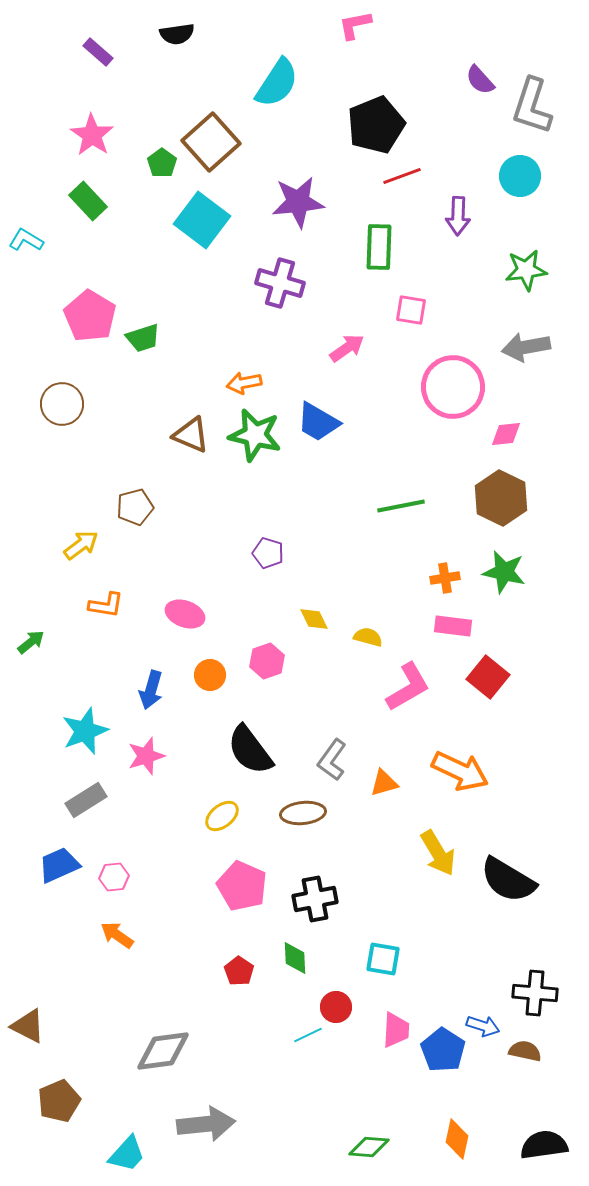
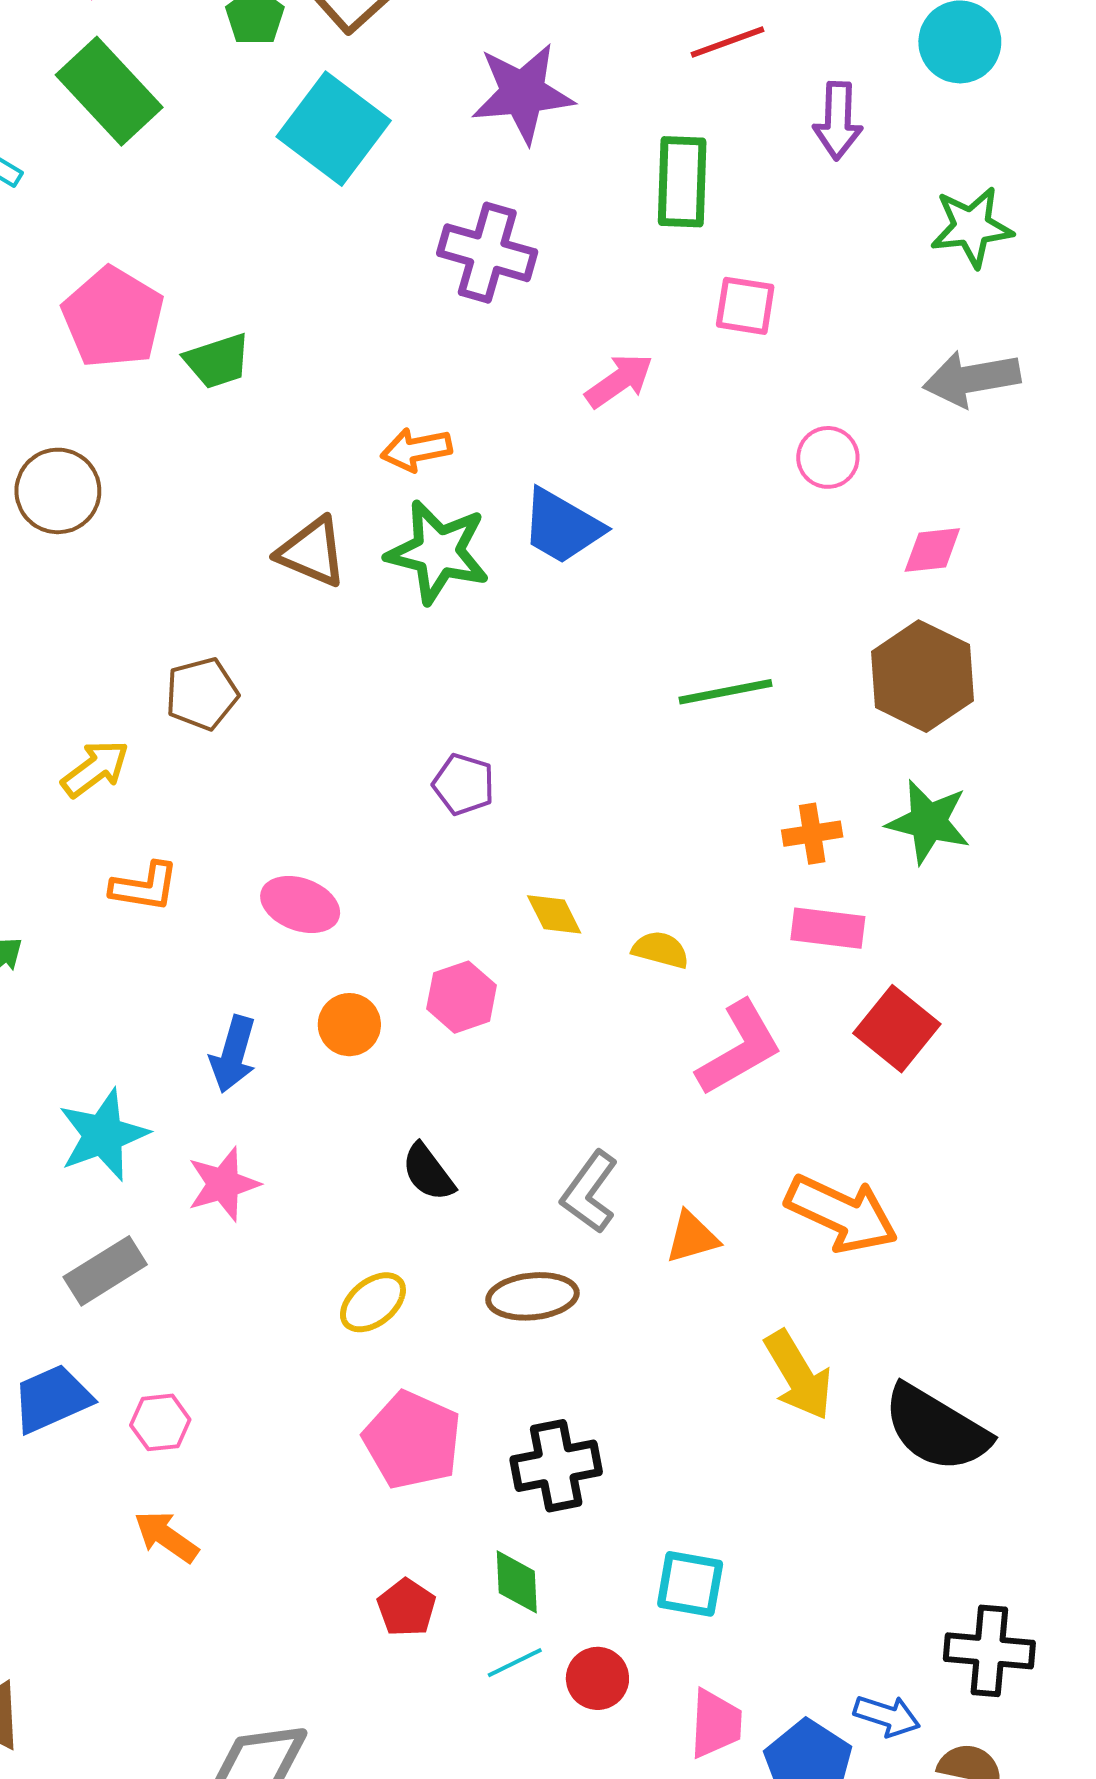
green rectangle: (88, 201) -> (109, 91), size x1.4
pink circle: (453, 387) -> (828, 457), size x0.5
black semicircle: (250, 750) -> (428, 1172), size x0.6
cyan line: (308, 1035) -> (515, 1663), moved

